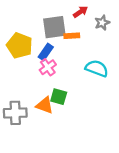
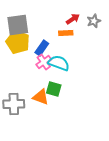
red arrow: (80, 12) -> (73, 19), moved
gray square: (54, 27) -> (18, 25), moved
cyan semicircle: (97, 68) -> (59, 63), moved

